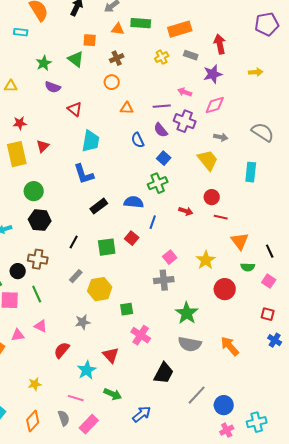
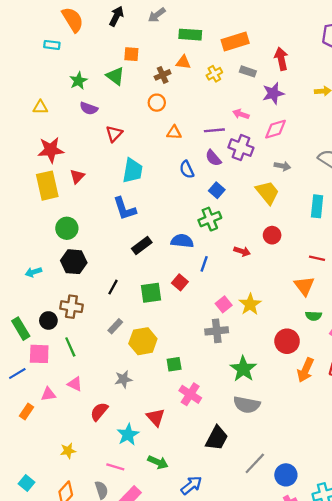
orange triangle: (118, 29) -> (183, 62), moved
red triangle: (75, 109) -> (114, 134), turned 35
red star: (20, 123) -> (51, 150), size x1.6
red line: (221, 217) -> (317, 258), moved
yellow star: (206, 260) -> (250, 304), moved
orange arrow: (230, 346) -> (305, 370), moved, turned -115

